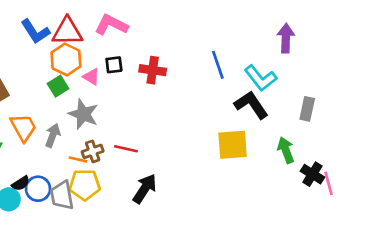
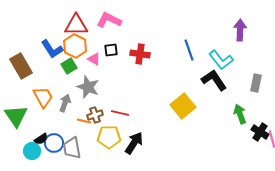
blue L-shape: (35, 31) -> (52, 49), moved
yellow square: (233, 145) -> (183, 106), moved, turned -35
yellow pentagon: (85, 185) -> (109, 137), moved

